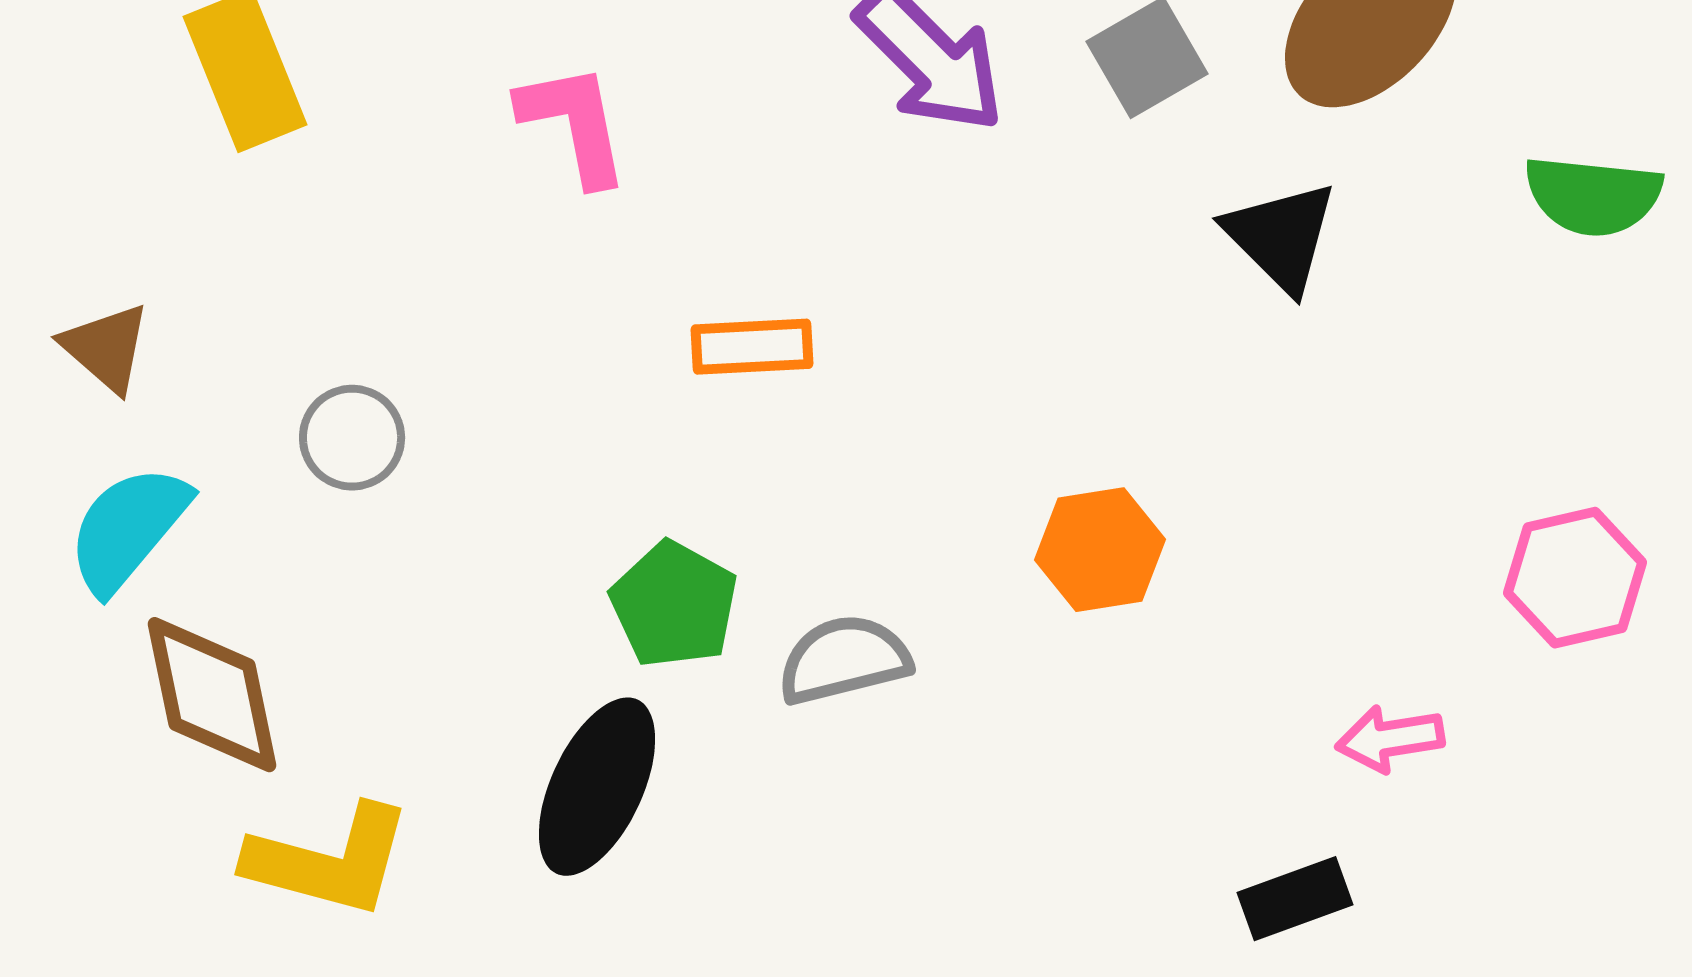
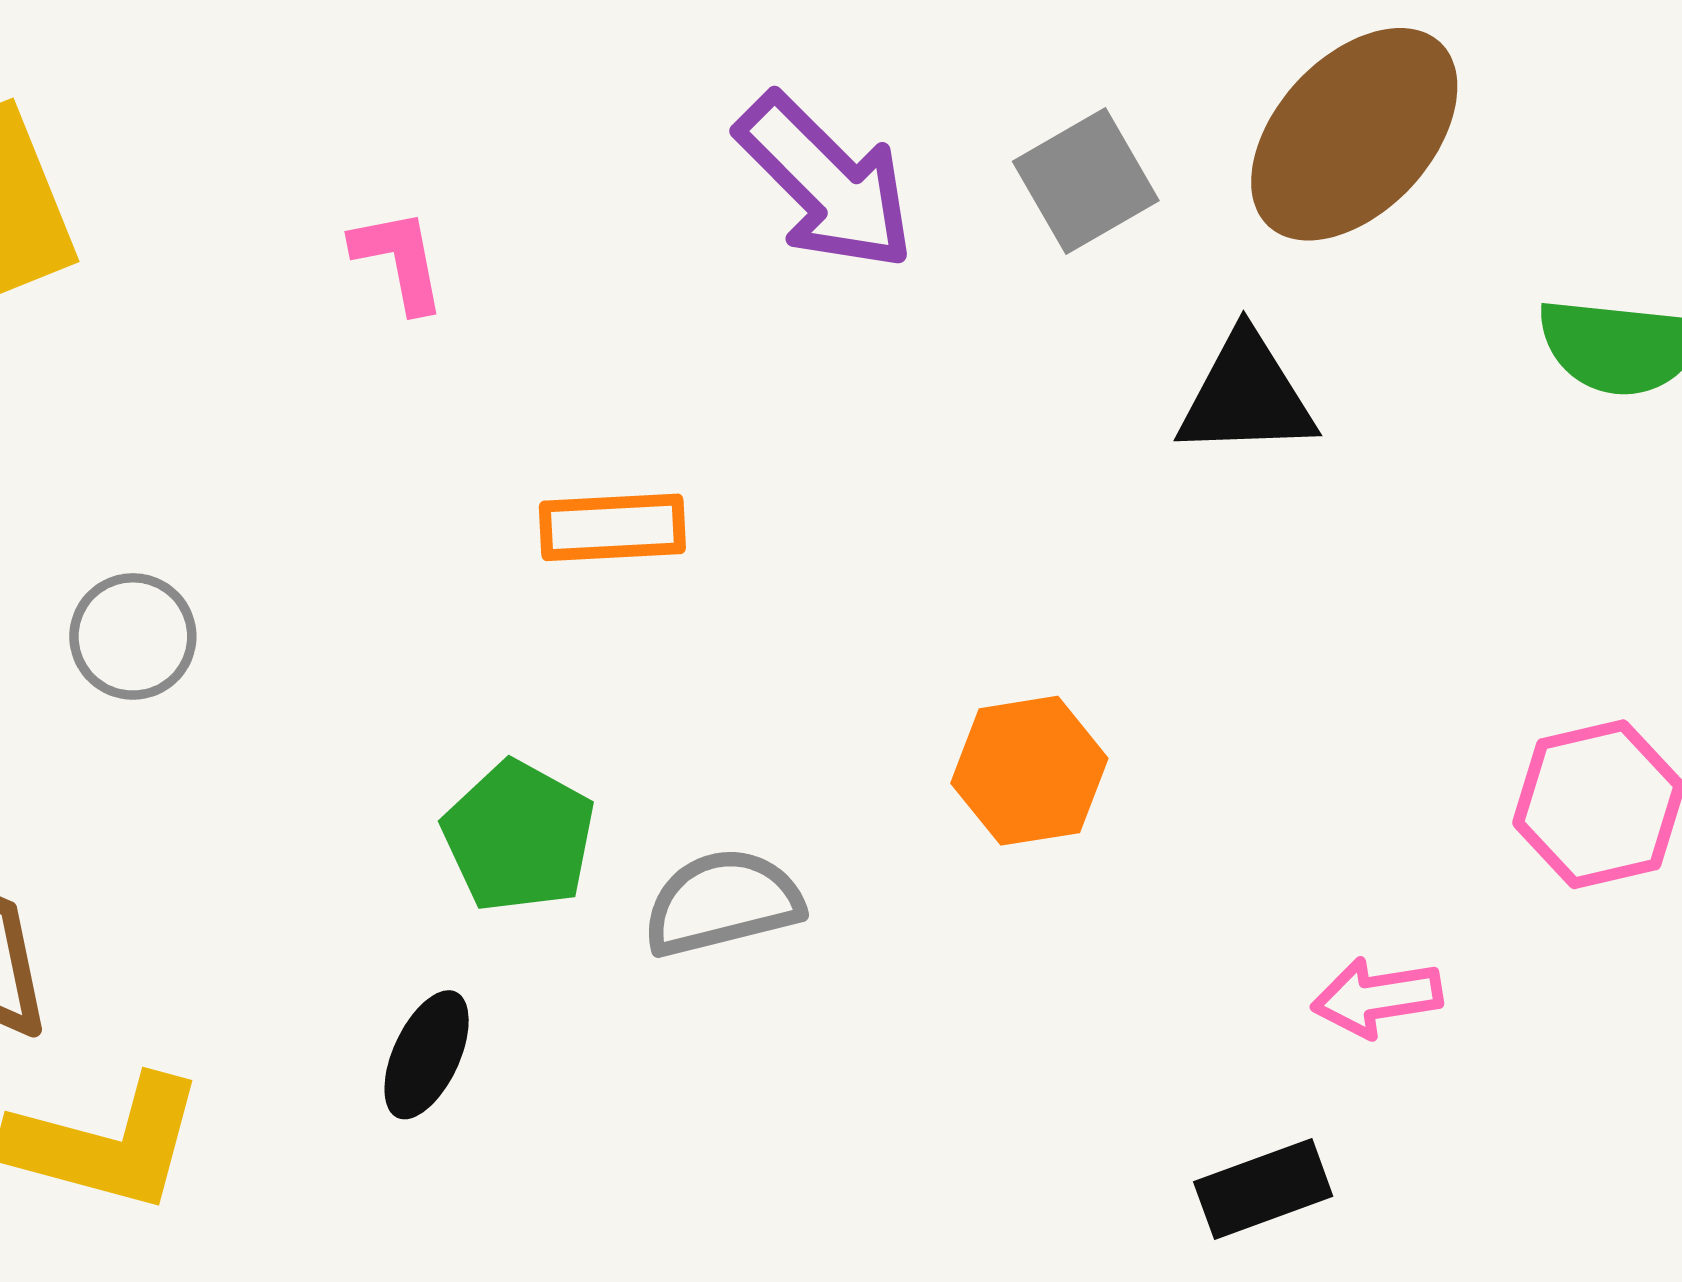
pink L-shape: (574, 124) -> (399, 260), size x0.7
black triangle: (1281, 237) -> (1246, 396), turned -47
black ellipse: (597, 787) -> (427, 1055), size x0.6

